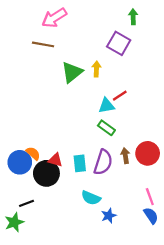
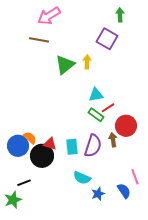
red line: (120, 96) -> (108, 108), moved
red circle: (148, 153) -> (126, 126), moved
blue semicircle: (151, 216) -> (124, 191), moved

